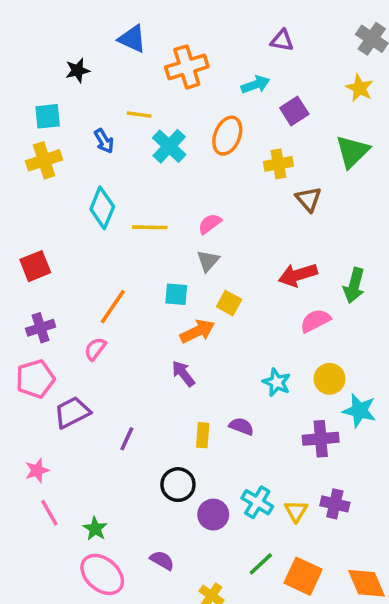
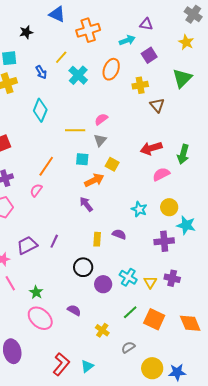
purple triangle: (282, 41) -> (146, 24), moved
yellow line: (139, 115) -> (61, 57), turned -56
yellow line: (150, 227) -> (75, 130), moved
purple trapezoid: (72, 412) -> (27, 245), moved

